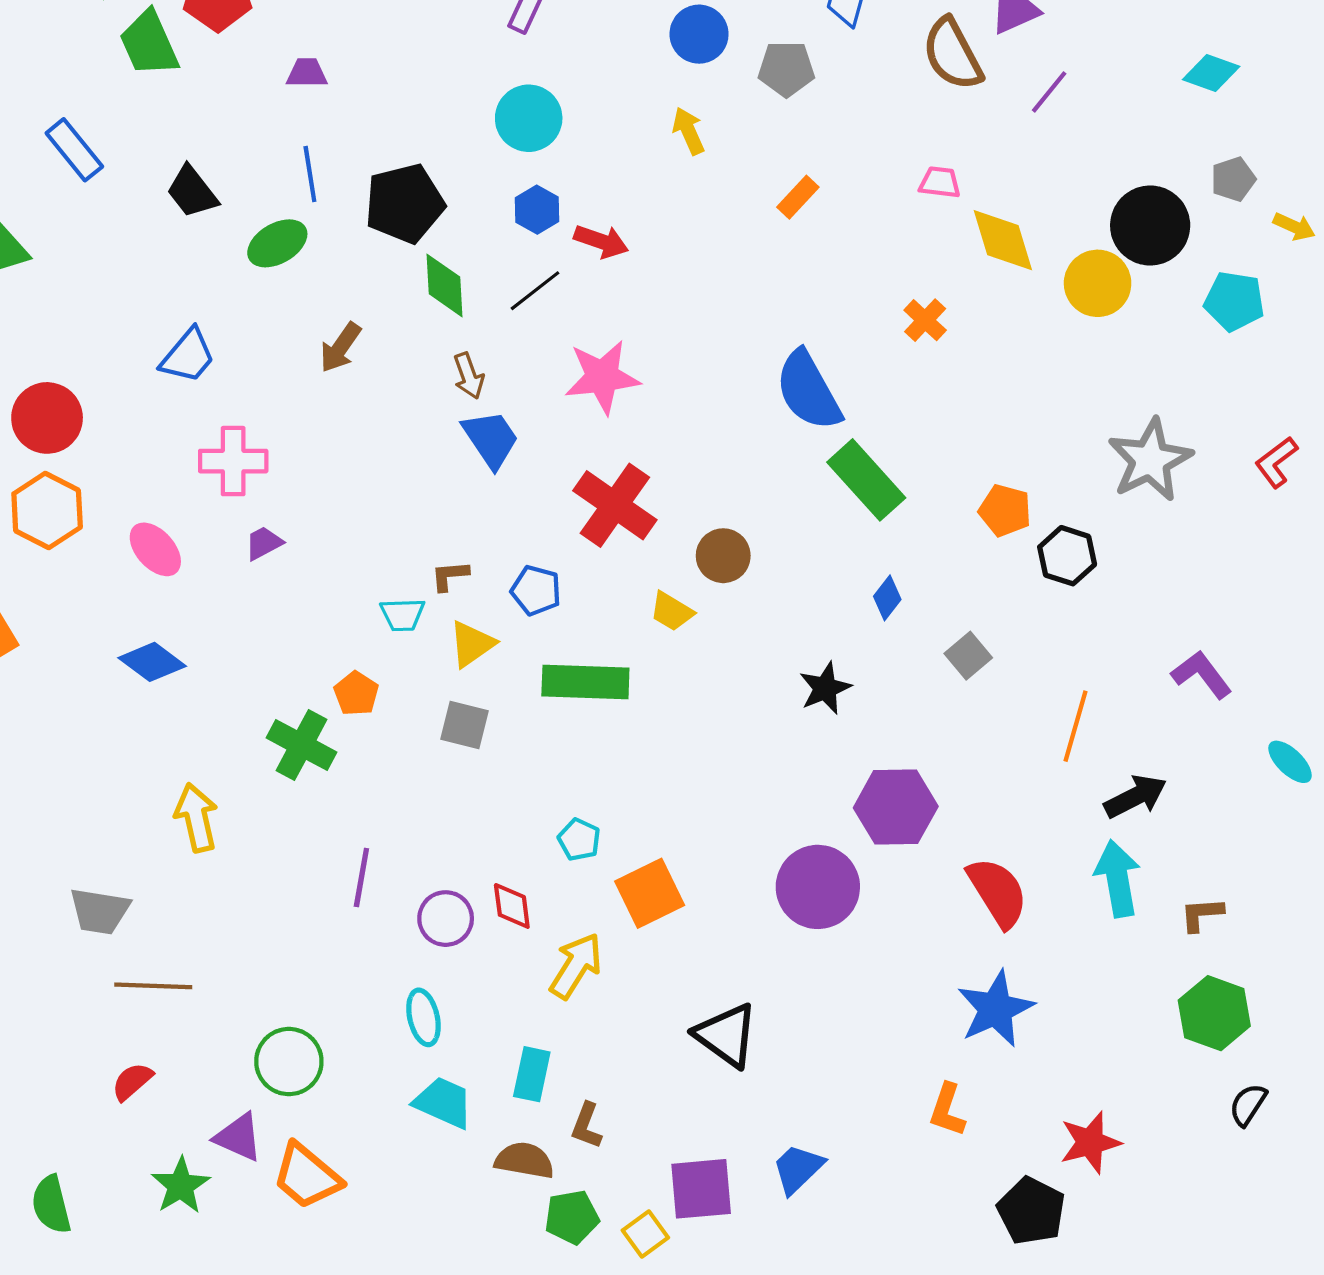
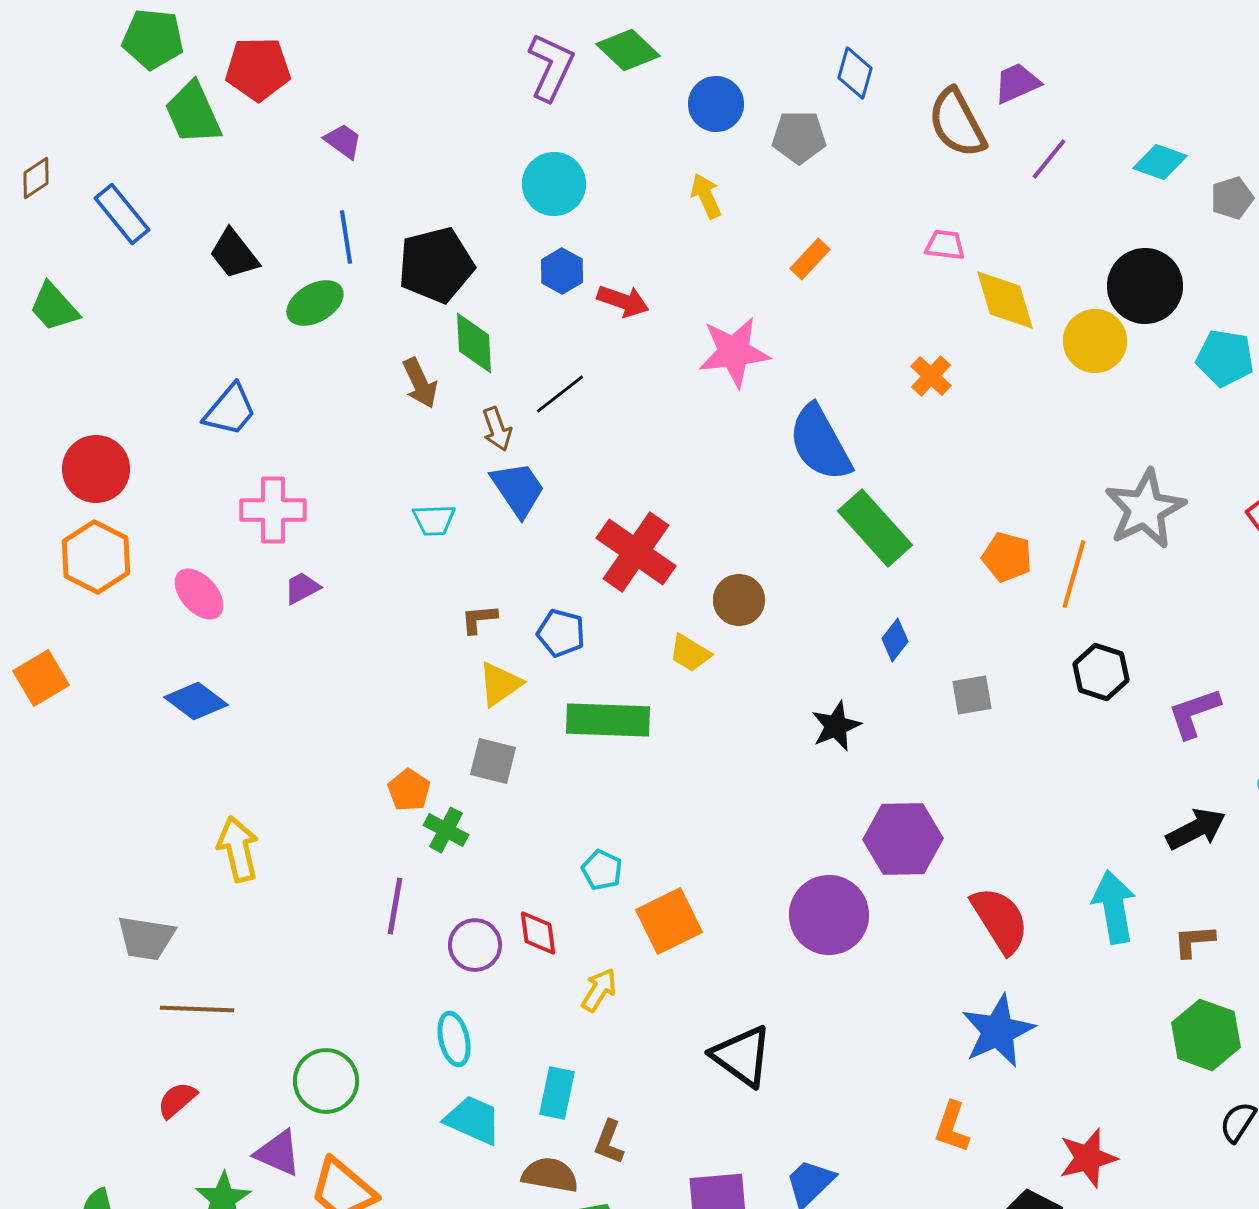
purple trapezoid: (307, 73) -> (343, 141), turned 36
cyan diamond: (1211, 73) -> (1160, 162), moved
gray pentagon: (1233, 179) -> (1232, 198), moved
black line: (535, 291) -> (560, 394), moved
brown arrow: (340, 347) -> (420, 383), moved, turned -60
pink star: (602, 377) -> (734, 352), moved
black hexagon: (1067, 556) -> (1101, 672), moved
cyan trapezoid: (402, 615) -> (434, 520), moved
gray square: (968, 656) -> (972, 695), turned 30
purple L-shape: (1202, 675) -> (1194, 713), turned -72
orange pentagon: (356, 693) -> (409, 790), moved
orange line: (1075, 726) -> (1074, 574), moved
green cross: (302, 745) -> (446, 830), moved, size x0.7
black arrow: (1135, 797) -> (1196, 829), moved
yellow arrow: (576, 966) -> (599, 990), size x0.7

